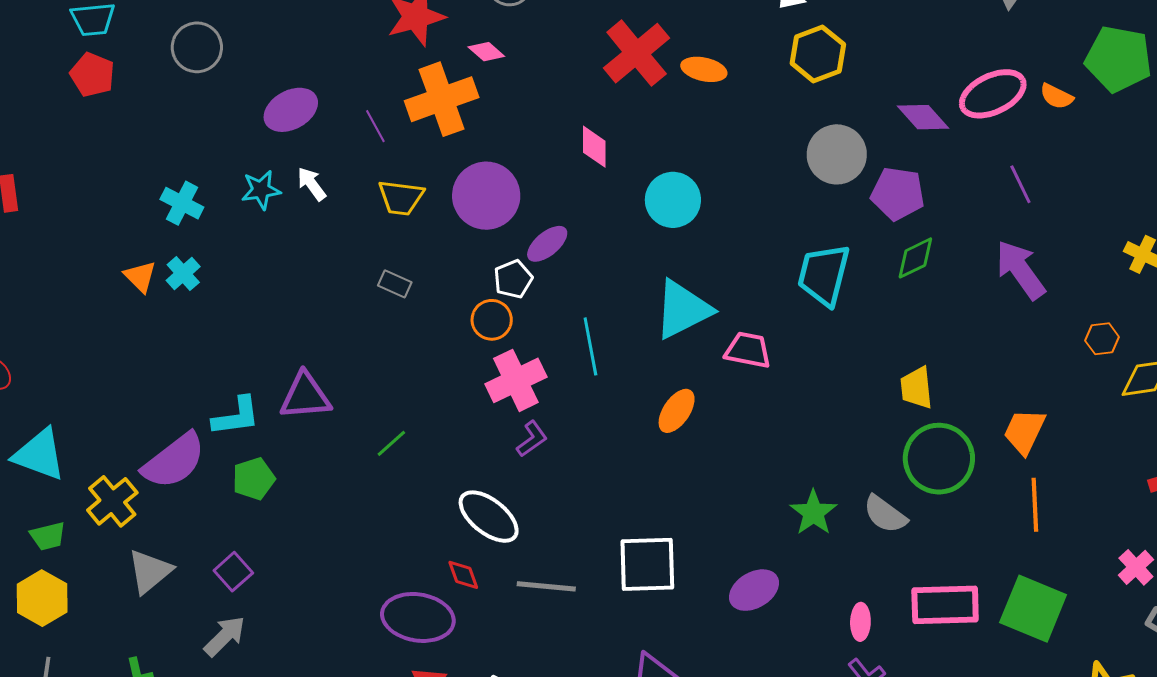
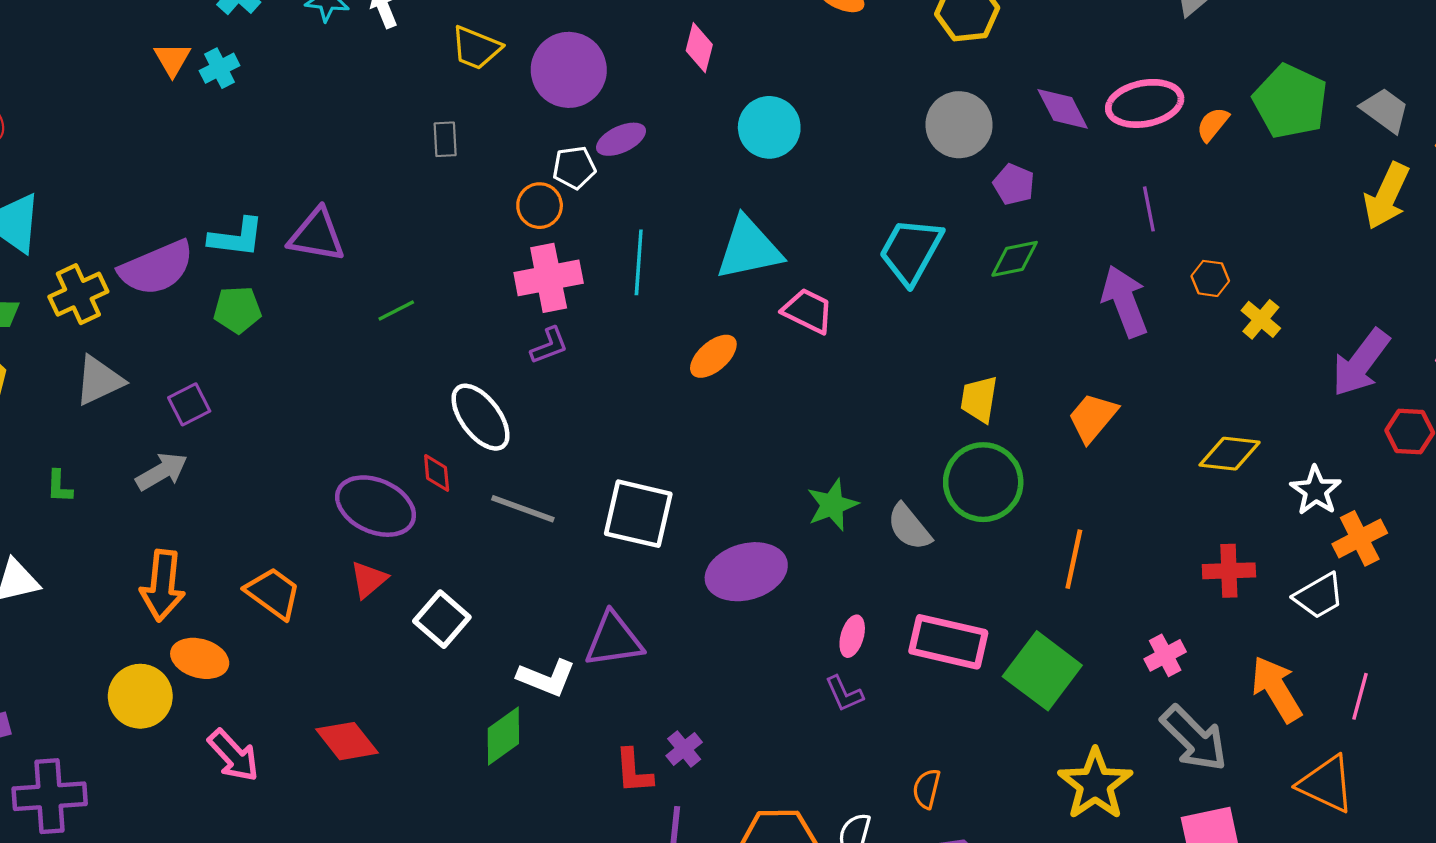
orange semicircle: (1056, 96) -> (1213, 124), turned 88
purple pentagon: (898, 194) -> (1014, 184), size x0.7
gray rectangle: (395, 284) -> (445, 139), turned 48
orange hexagon: (1102, 339) -> (1210, 278), moved
orange trapezoid: (1024, 431) -> (1093, 417), moved
purple ellipse: (754, 590) -> (746, 572), size x1.4

